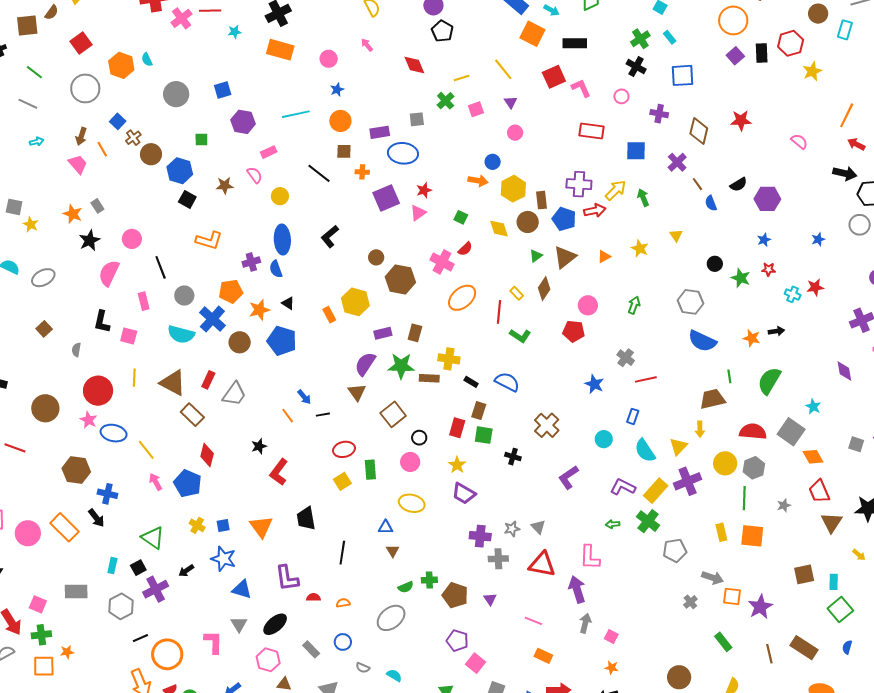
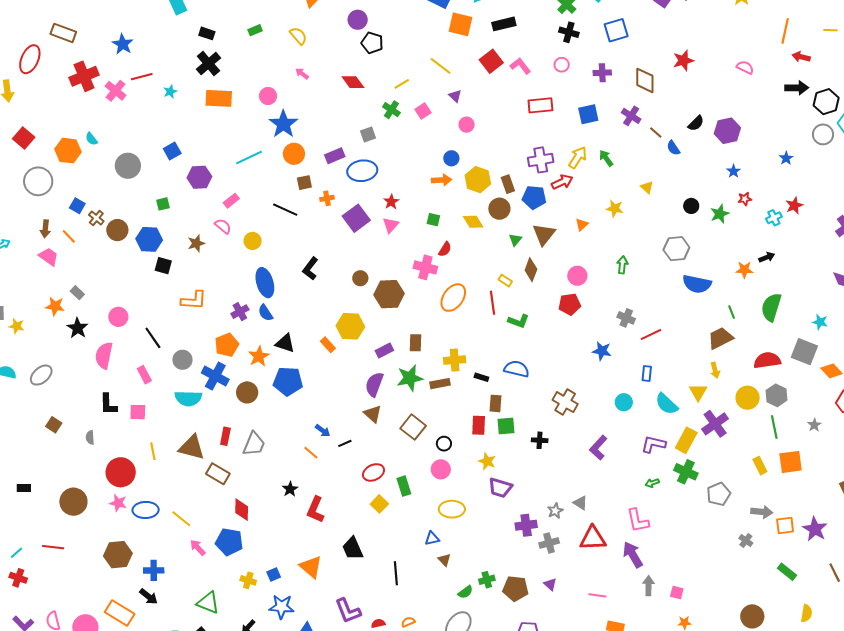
blue star: (337, 90) -> (283, 124), size x2.0
green star: (741, 278) -> (720, 214), turned -30
cyan cross: (793, 294) -> (774, 218), turned -35
black triangle: (288, 303) -> (285, 343), size x1.5

